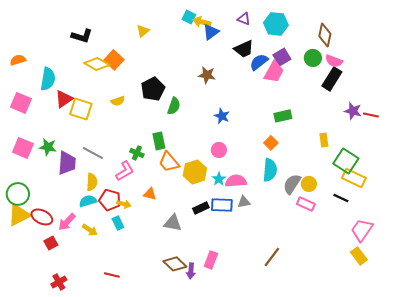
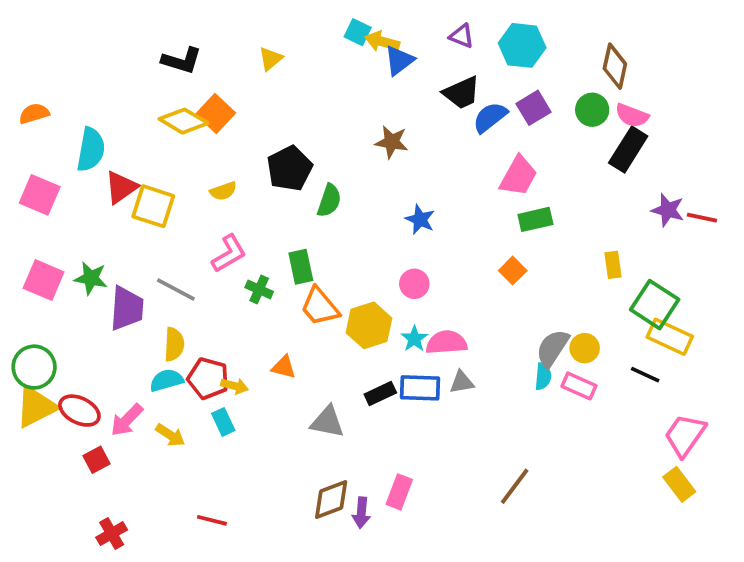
black L-shape: (82, 36) -> (182, 61), moved
pink trapezoid: (274, 72) -> (518, 176), moved
cyan semicircle: (270, 170) -> (543, 377), moved, size x0.6
pink L-shape: (125, 171) -> (229, 254), moved
brown diamond: (175, 264) -> (331, 499), turned -65

